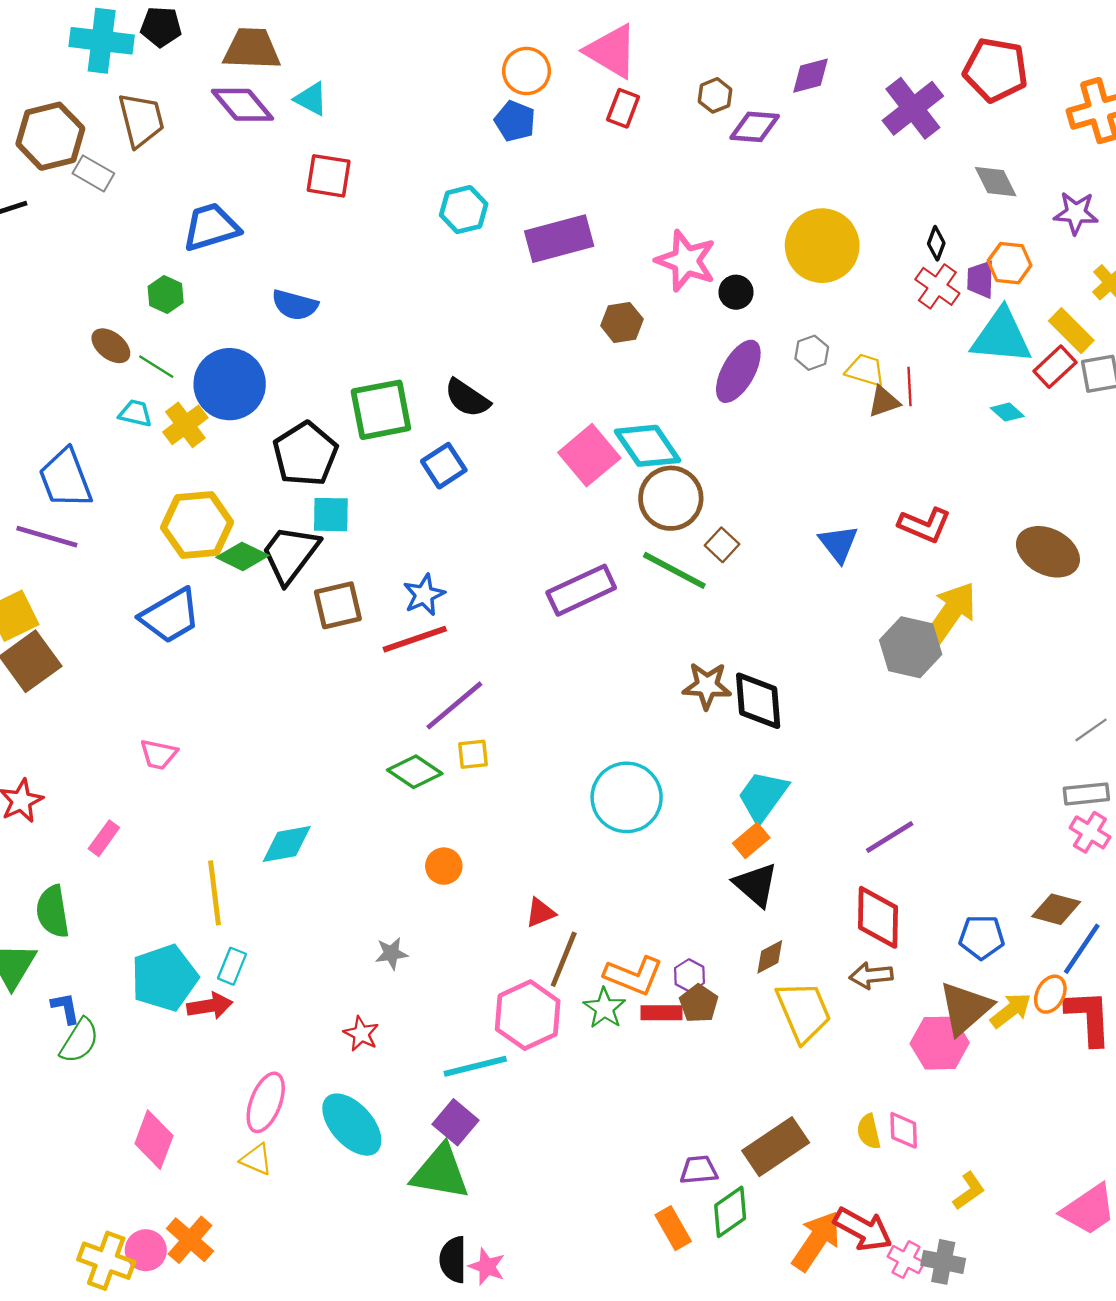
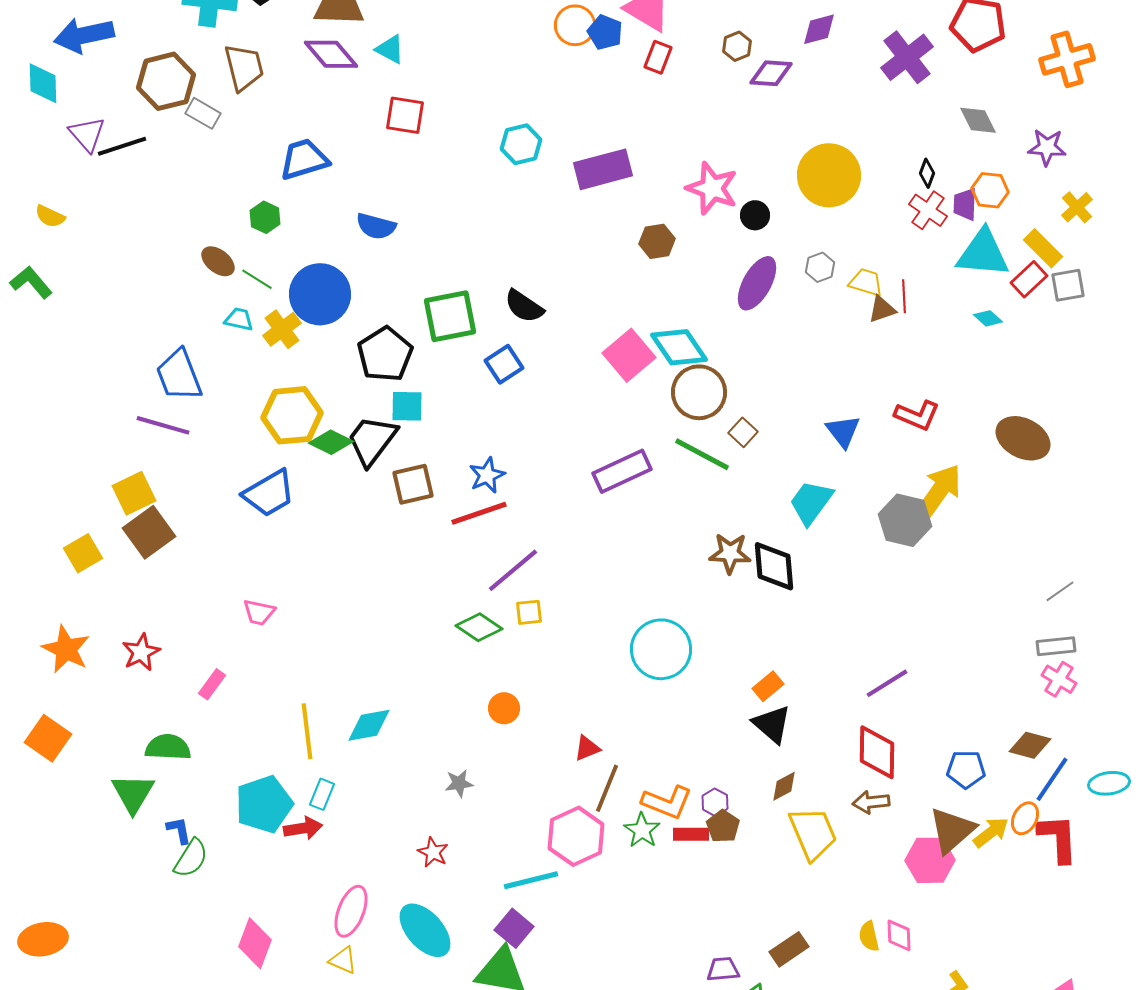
blue pentagon: (515, 121) -> (605, 32), moved
cyan trapezoid: (763, 796) -> (811, 502), moved
cyan diamond: (287, 844) -> (369, 725), moved
green semicircle: (53, 911) -> (168, 747), turned 102
brown rectangle: (776, 1147) -> (789, 949), size x0.7

